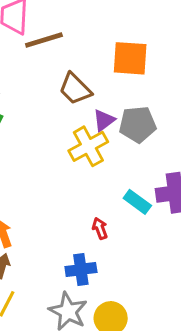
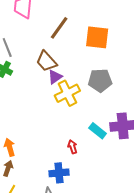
brown line: (44, 40) -> (59, 28), moved, turned -40
brown trapezoid: (75, 89) -> (46, 61), moved
purple triangle: (104, 120) -> (55, 77), moved

